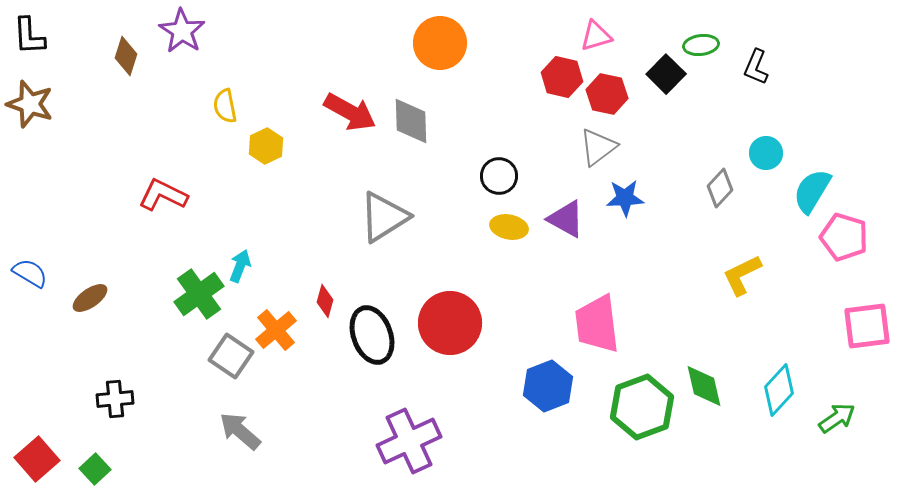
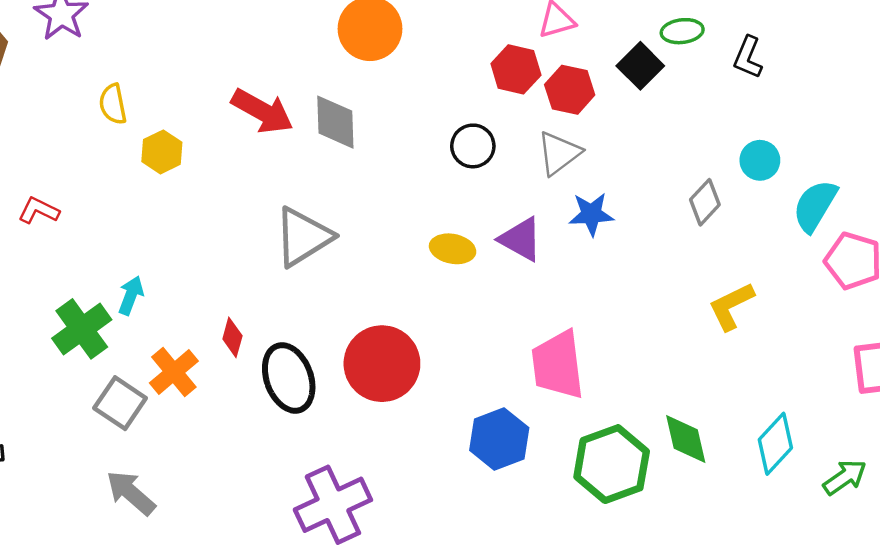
black circle: (499, 176) -> (473, 146), moved
red L-shape: (163, 195) -> (39, 211), size x0.7

